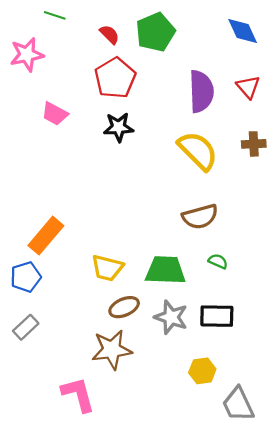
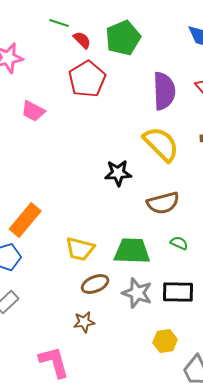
green line: (55, 15) -> (59, 23), moved
black star: (118, 127) -> (118, 173), moved
brown star: (112, 350) -> (84, 322), size x0.6

